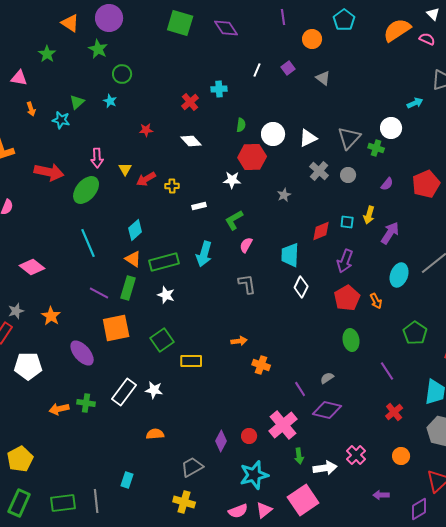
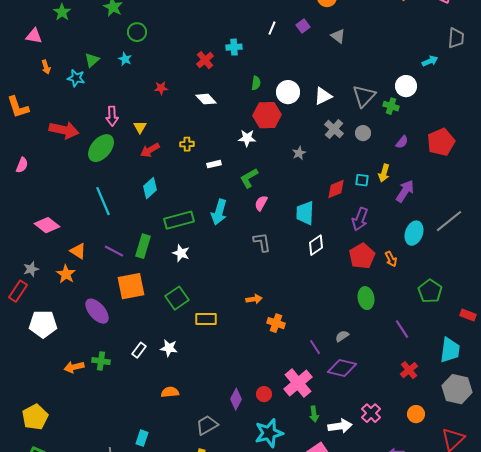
red arrow: (146, 179) -> (150, 150), moved
orange triangle: (133, 259) -> (78, 251), moved
white diamond: (301, 287) -> (316, 245), turned 30
white rectangle: (124, 392) -> (139, 350), size x0.6

